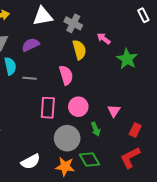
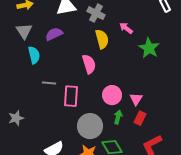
gray line: (30, 78) -> (49, 83), moved
pink circle: (78, 107) -> (112, 95), moved
green arrow: (96, 129) -> (118, 117), turned -144
red rectangle: (135, 130) -> (140, 118), moved

